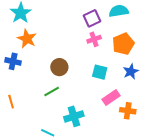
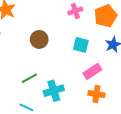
green line: (52, 92) -> (29, 78), moved
orange cross: (128, 111) -> (96, 94), moved

